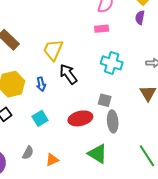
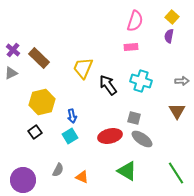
black arrow: (68, 74) -> (108, 85), moved
blue arrow: (41, 84) -> (72, 116), moved
gray ellipse: (113, 121) -> (142, 139), turned -50
orange triangle: (52, 160) -> (82, 177), turned 48

